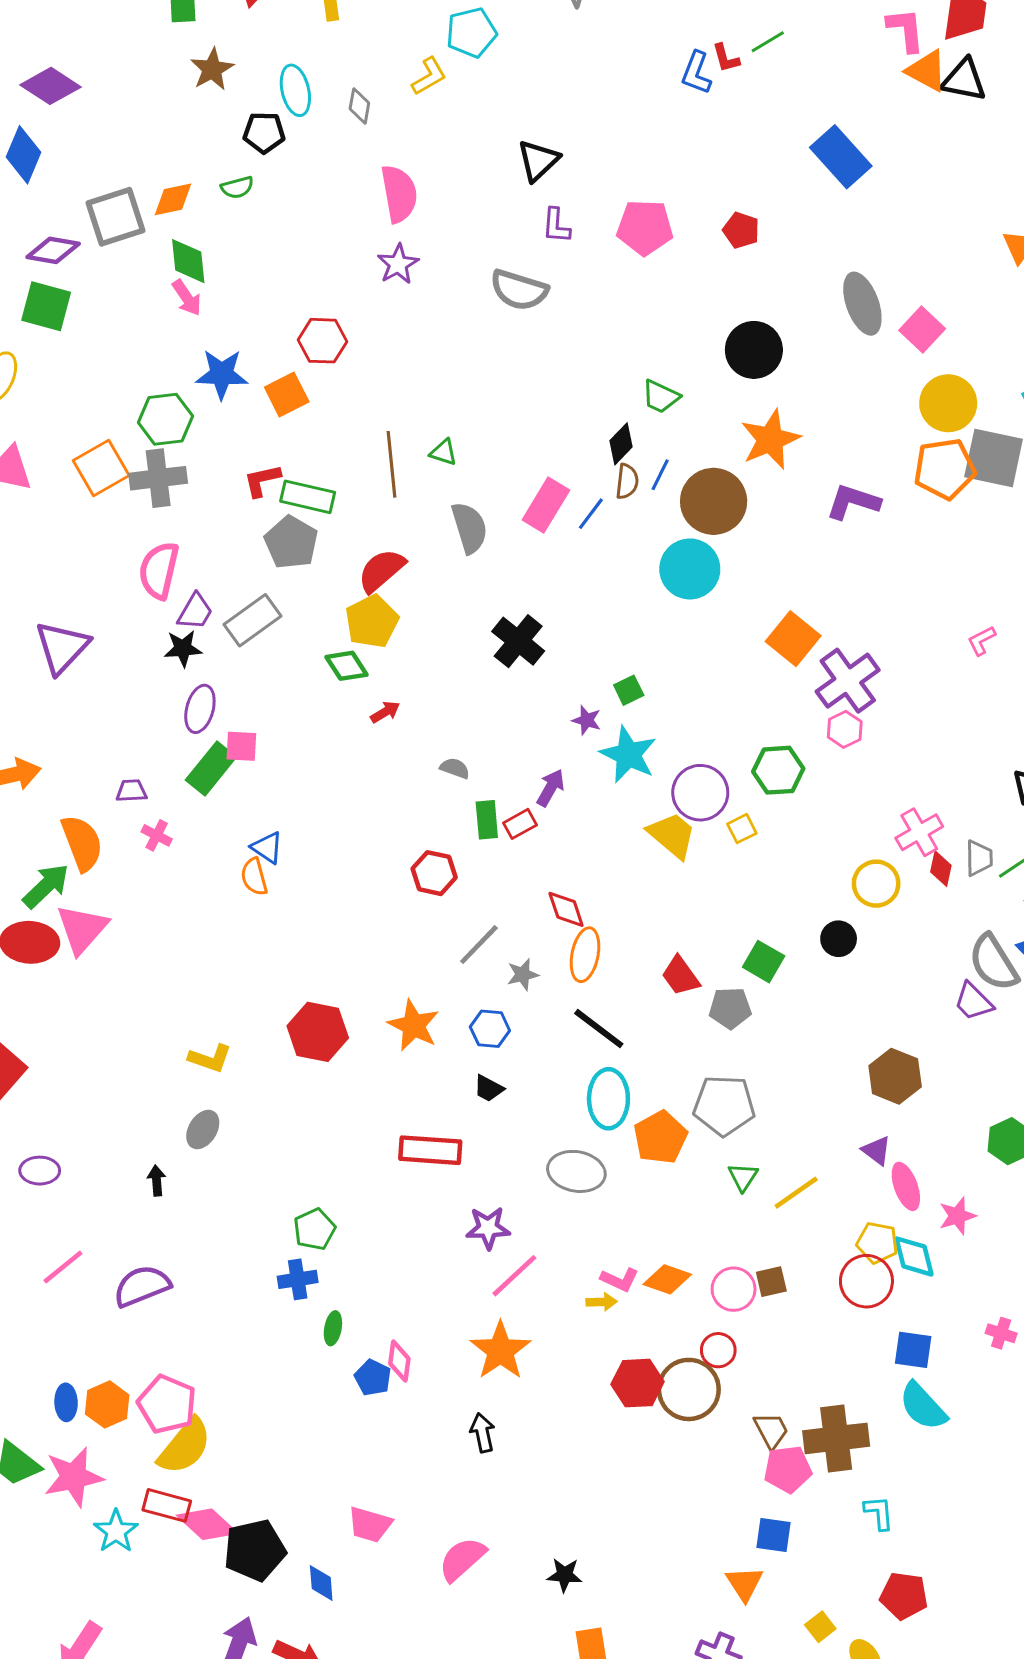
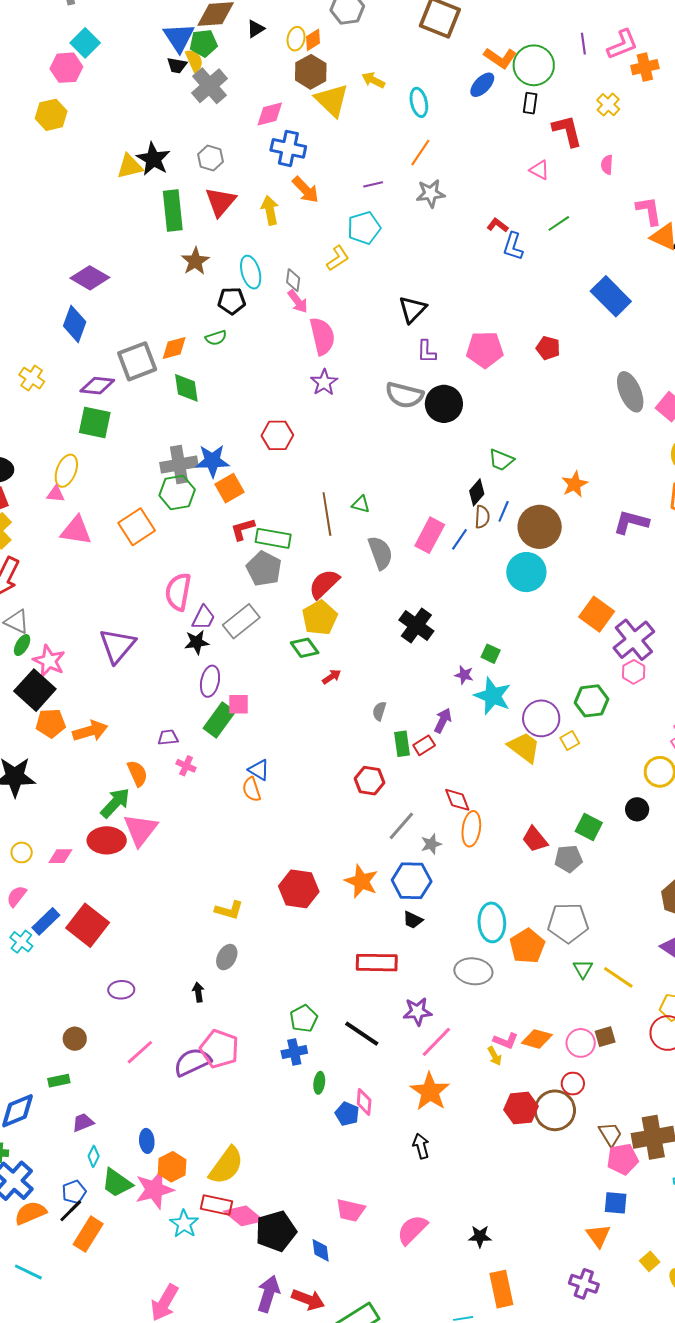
red L-shape: (726, 58) -> (498, 225), moved, turned 145
pink arrow: (187, 298) -> (298, 301), moved
black circle: (754, 350) -> (444, 404), moved
orange square: (287, 394) -> (230, 488), moved
orange star: (770, 439) -> (575, 484), size x0.7
gray cross: (158, 478) -> (179, 465), moved
green square: (629, 690) -> (491, 654), turned -36
gray semicircle: (455, 768) -> (379, 711), turned -90
orange semicircle: (82, 843) -> (137, 773), size x0.7
blue hexagon: (490, 1029) -> (412, 881), size x1.5
black line: (599, 1029) -> (362, 1034), moved
yellow line: (796, 1193) -> (618, 977), turned 72
yellow arrow: (602, 1302) -> (495, 1056), turned 66
orange hexagon: (107, 1404) -> (172, 1167), moved
pink pentagon: (167, 1404) -> (219, 1049), moved

